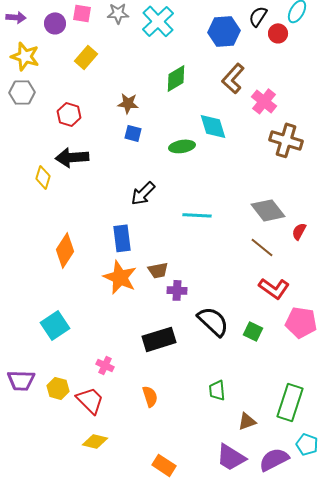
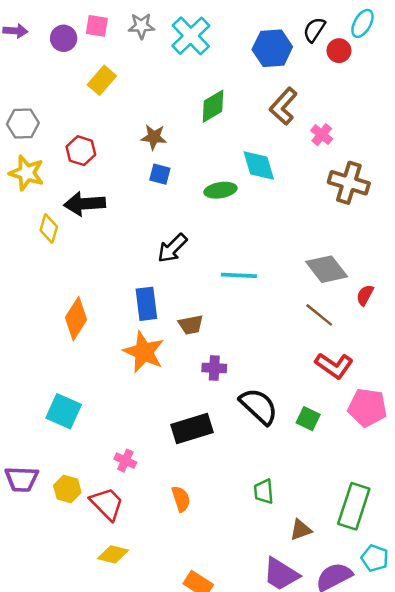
yellow star: (25, 56) -> (27, 173), moved
pink cross: (264, 101) -> (322, 135), size x0.7
brown trapezoid: (158, 270) -> (191, 325), moved
cyan square: (55, 325) -> (64, 411), turned -32

